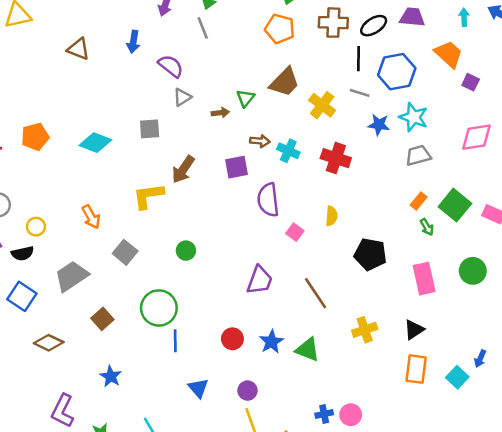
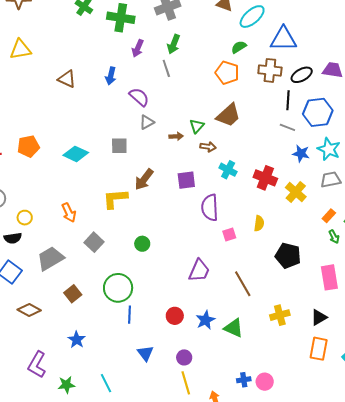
yellow cross: (322, 105) -> (296, 192), moved
brown arrow: (260, 141) -> (208, 147), moved
pink square: (295, 232) -> (229, 234), turned 32

